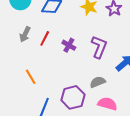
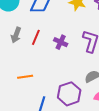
orange line: (31, 77) -> (25, 77), turned -63

